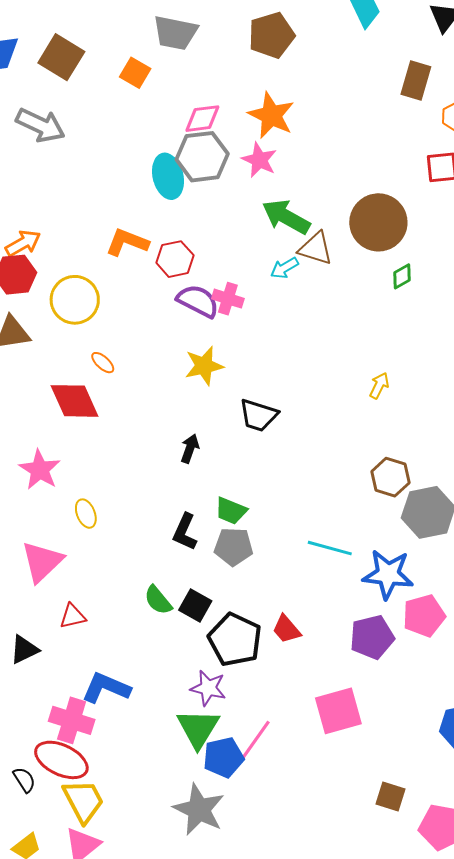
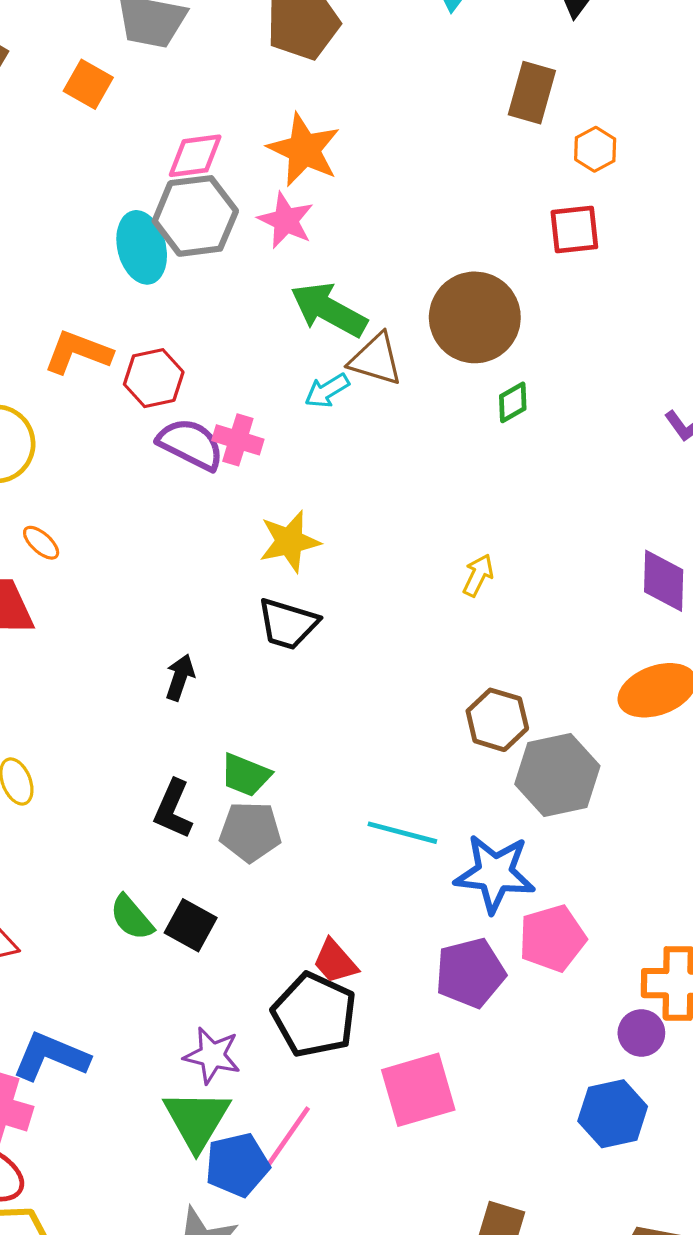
yellow star: (204, 366) -> (289, 541), moved
black pentagon: (235, 640) -> (314, 1015), moved

